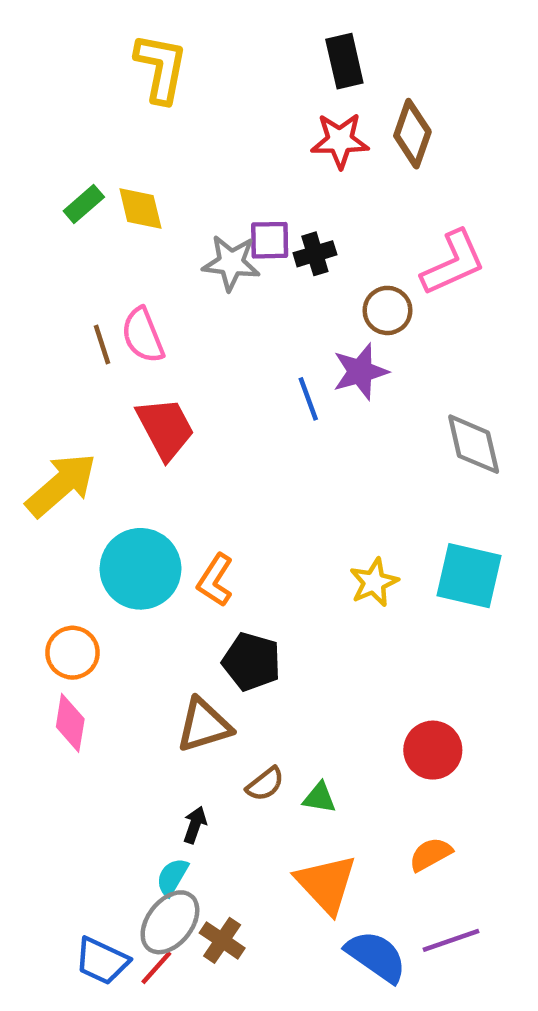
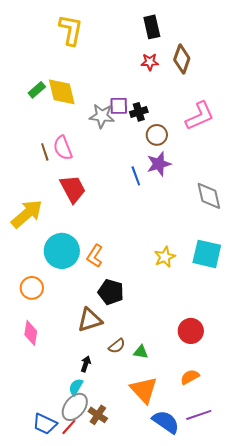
red star: (340, 140) -> (150, 62), size x0.7
yellow diamond: (140, 208) -> (62, 92), size x1.4
brown circle: (387, 310) -> (157, 135), moved
pink diamond: (70, 723) -> (31, 333), moved

